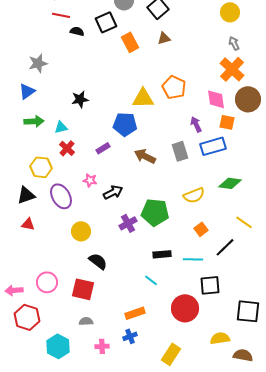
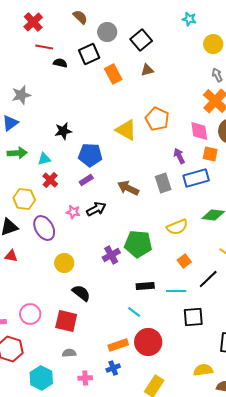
yellow triangle: (143, 98) -> (126, 130), turned 30
blue pentagon: (125, 124) -> (90, 155), moved
black arrow: (113, 192) -> (96, 209), moved
red circle: (185, 308) -> (148, 342), moved

